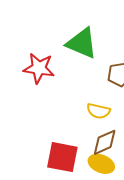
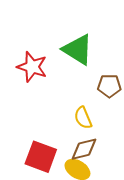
yellow semicircle: (98, 111) -> (83, 118), turned 45

